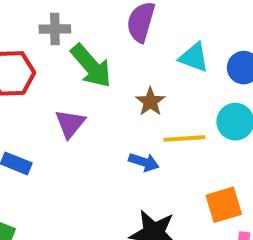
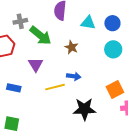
yellow line: (184, 139) -> (55, 87), moved

